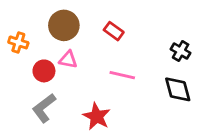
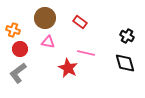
red circle: (44, 71) -> (20, 49), moved
gray L-shape: (44, 108) -> (18, 73), moved
red star: (97, 116) -> (68, 68), moved

